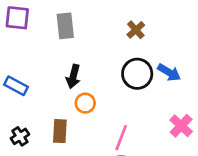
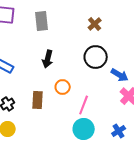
blue arrow: (169, 72) -> (120, 75), moved
orange circle: (85, 103) -> (63, 87), moved

